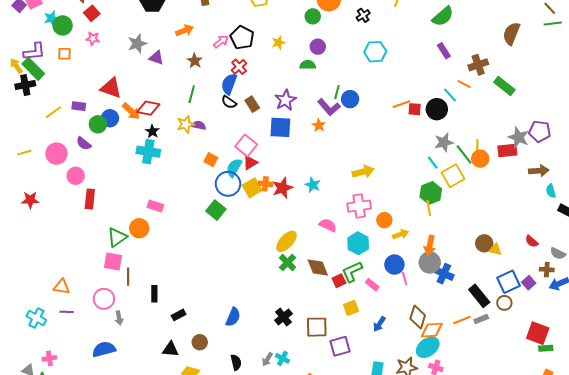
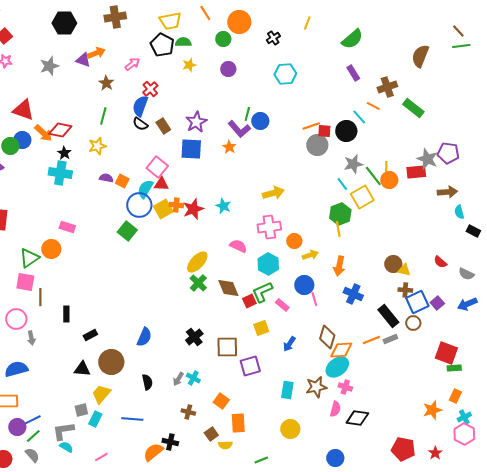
black pentagon: (242, 38) -> (162, 45), moved
purple triangle: (156, 58) -> (83, 60), moved
green semicircle: (308, 65) -> (183, 42), moved
purple semicircle: (199, 125) -> (106, 178), moved
red triangle: (250, 163) -> (161, 184), turned 35
gray circle: (430, 263) -> (317, 145), moved
brown cross: (547, 270) -> (405, 290), moved
brown circle: (200, 342) -> (111, 362), size x1.6

